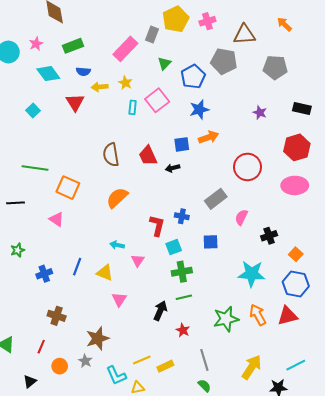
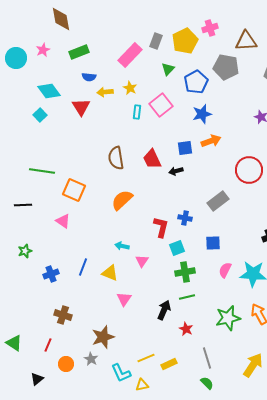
yellow pentagon: (176, 19) -> (185, 41), moved
cyan diamond: (48, 74) -> (49, 91), moved
pink semicircle: (241, 217) -> (225, 270), moved

